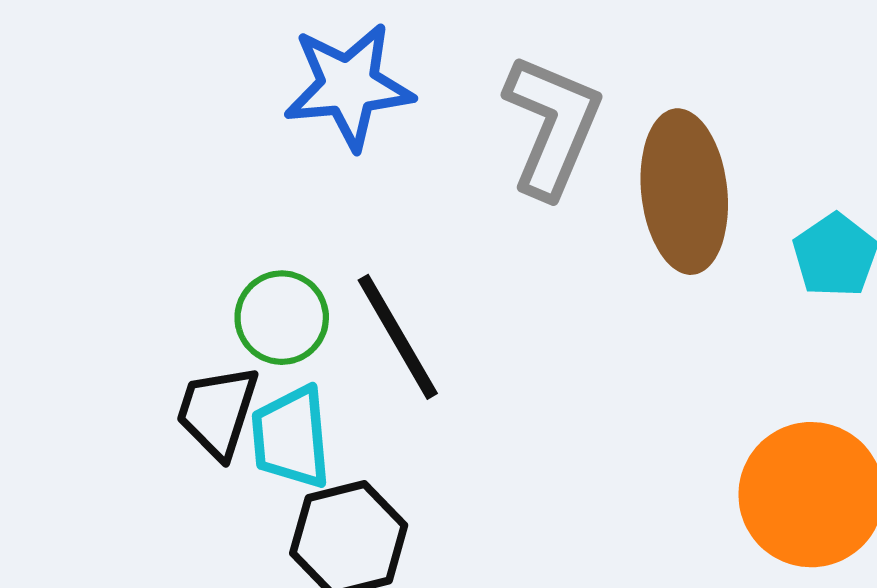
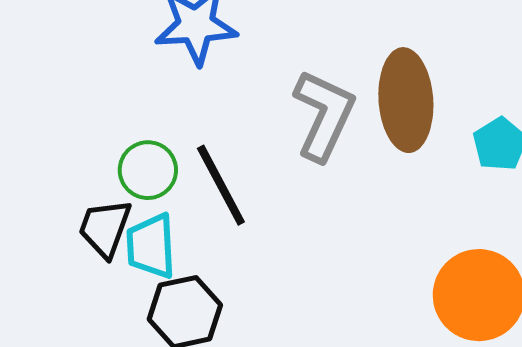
gray L-shape: (552, 126) -> (324, 115), moved

